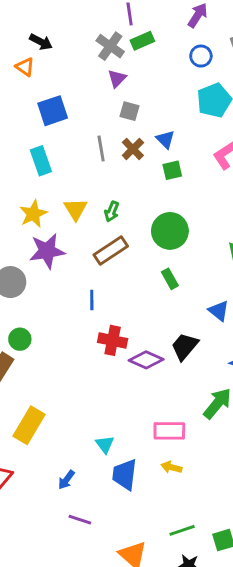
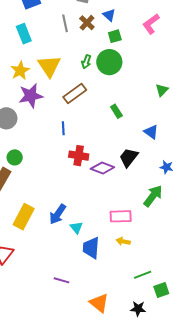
yellow triangle: (76, 209) -> (49, 66), size x1.4
green arrow: (112, 211) -> (86, 62), moved
green circle: (170, 231) -> (109, 62), moved
blue arrow: (66, 480) -> (58, 214), moved, size x1.5
green line: (182, 530) -> (143, 275), moved

